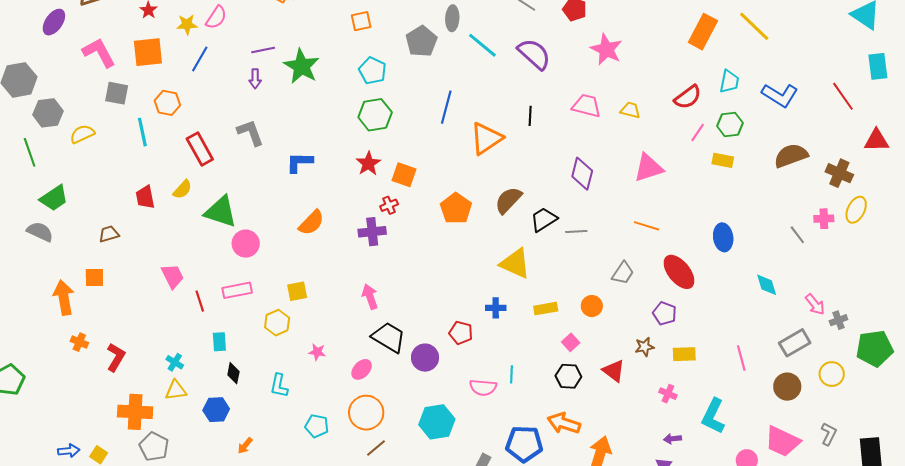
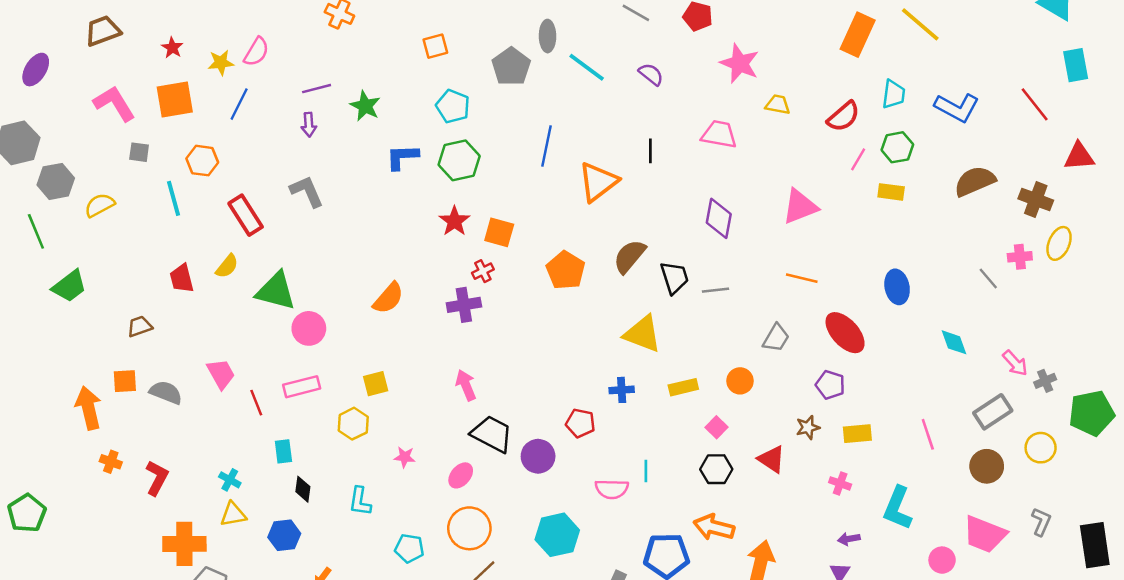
purple ellipse: (54, 22) -> (36, 70), moved
purple semicircle: (534, 54) -> (651, 74), size x0.6
green star: (302, 66) -> (365, 106), size x0.7
gray square: (117, 93) -> (139, 152), size x0.7
yellow trapezoid: (630, 110) -> (778, 105), moved
blue L-shape: (299, 162) -> (402, 157), moved
black trapezoid: (544, 219) -> (674, 278), turned 108
gray semicircle: (40, 232) -> (166, 392), moved

